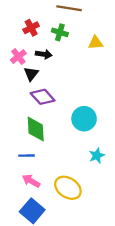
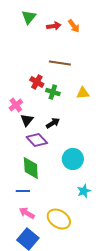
red cross: (31, 28) -> (37, 82), moved, turned -32
green cross: (60, 32) -> (53, 92), moved
black arrow: (44, 54) -> (53, 123), moved, turned -40

